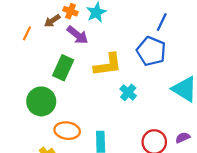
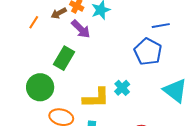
blue line: (162, 22) -> (161, 26), turned 48
yellow L-shape: (108, 65) -> (96, 98), moved

